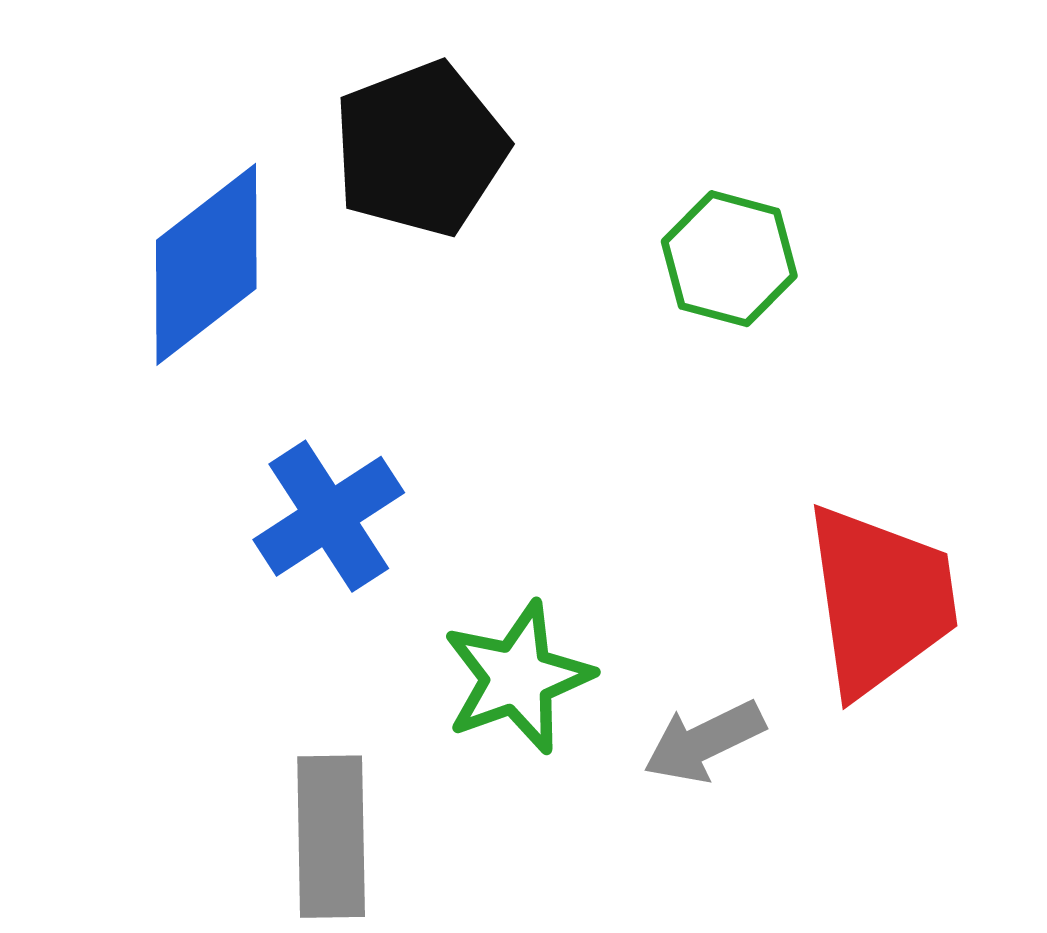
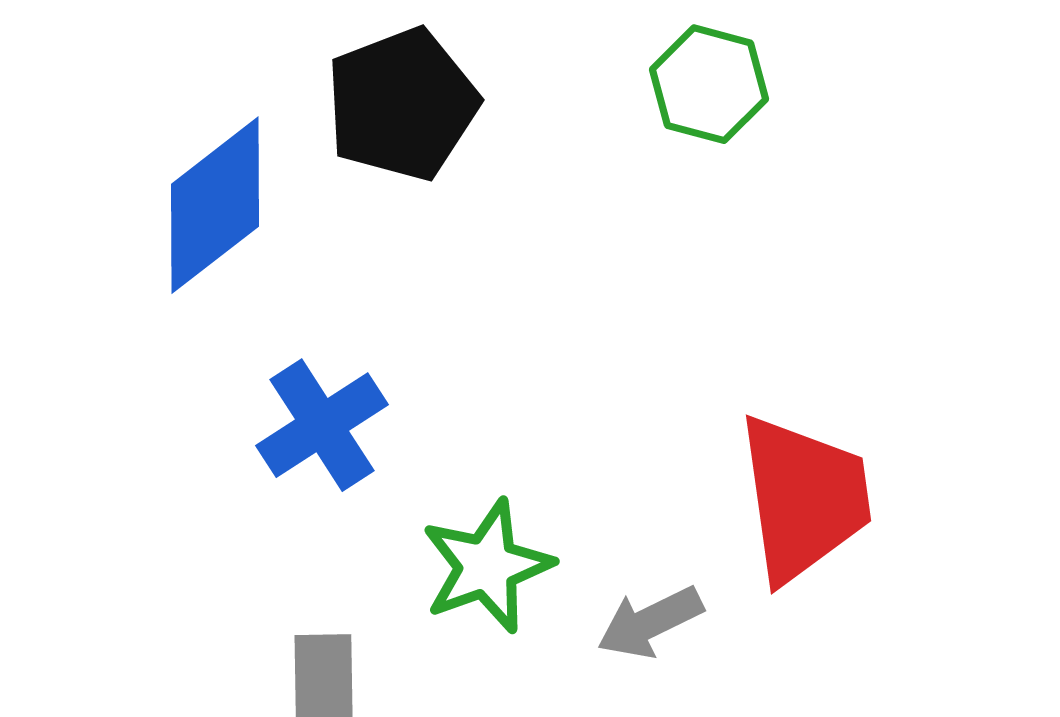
green hexagon: (729, 259) -> (709, 84), moved

